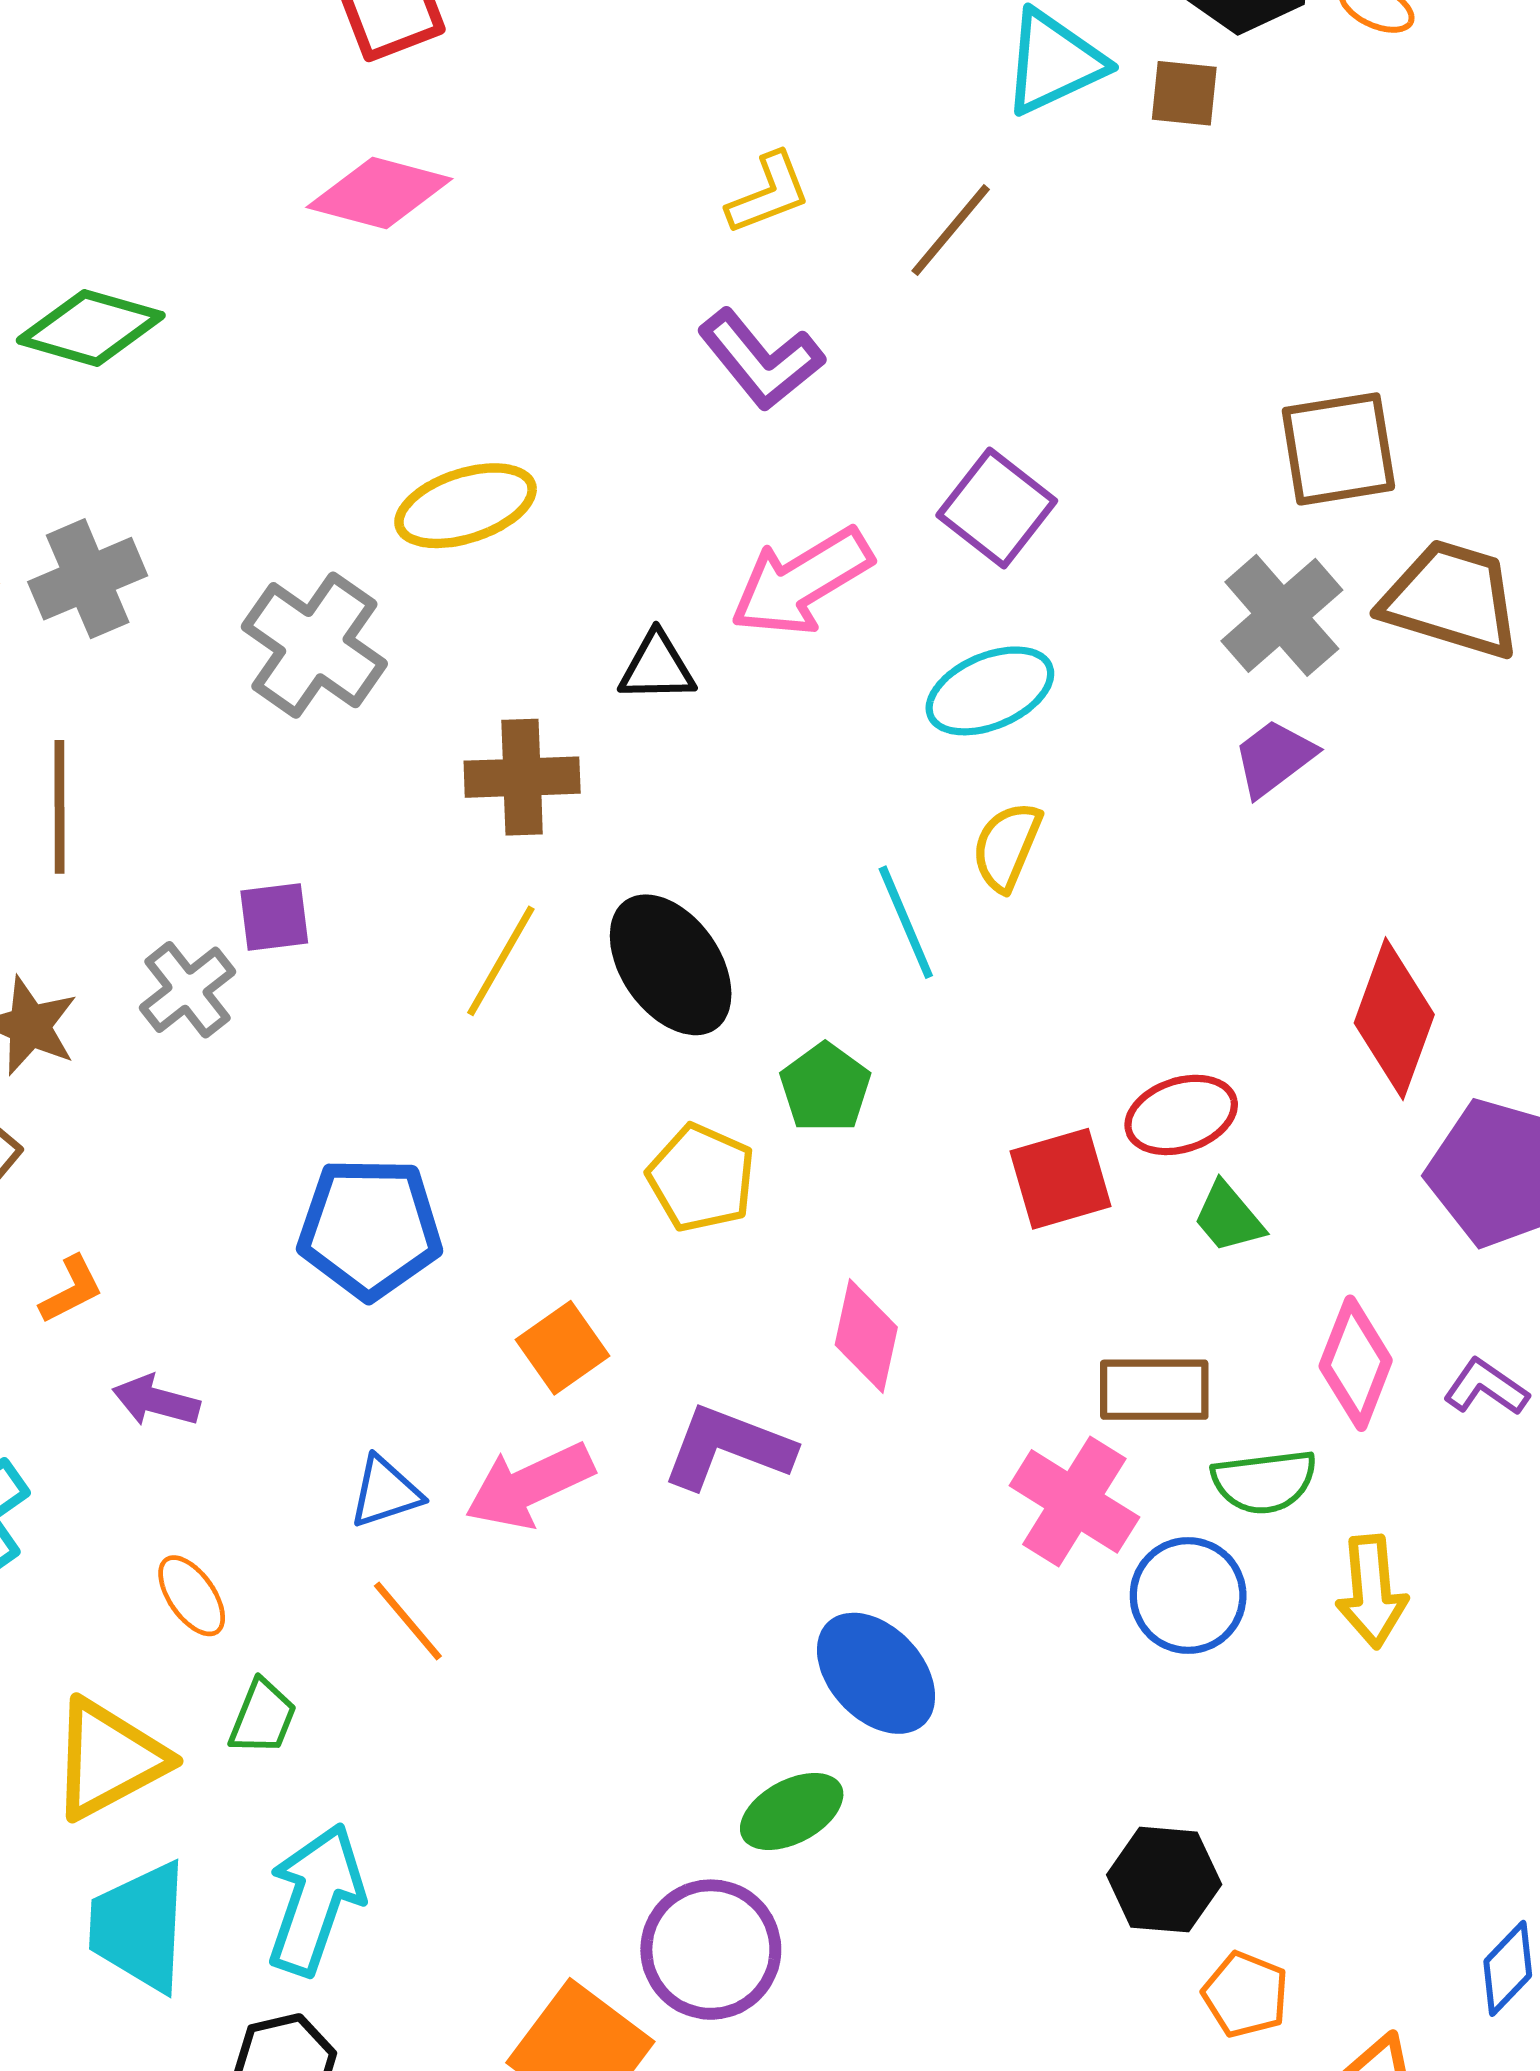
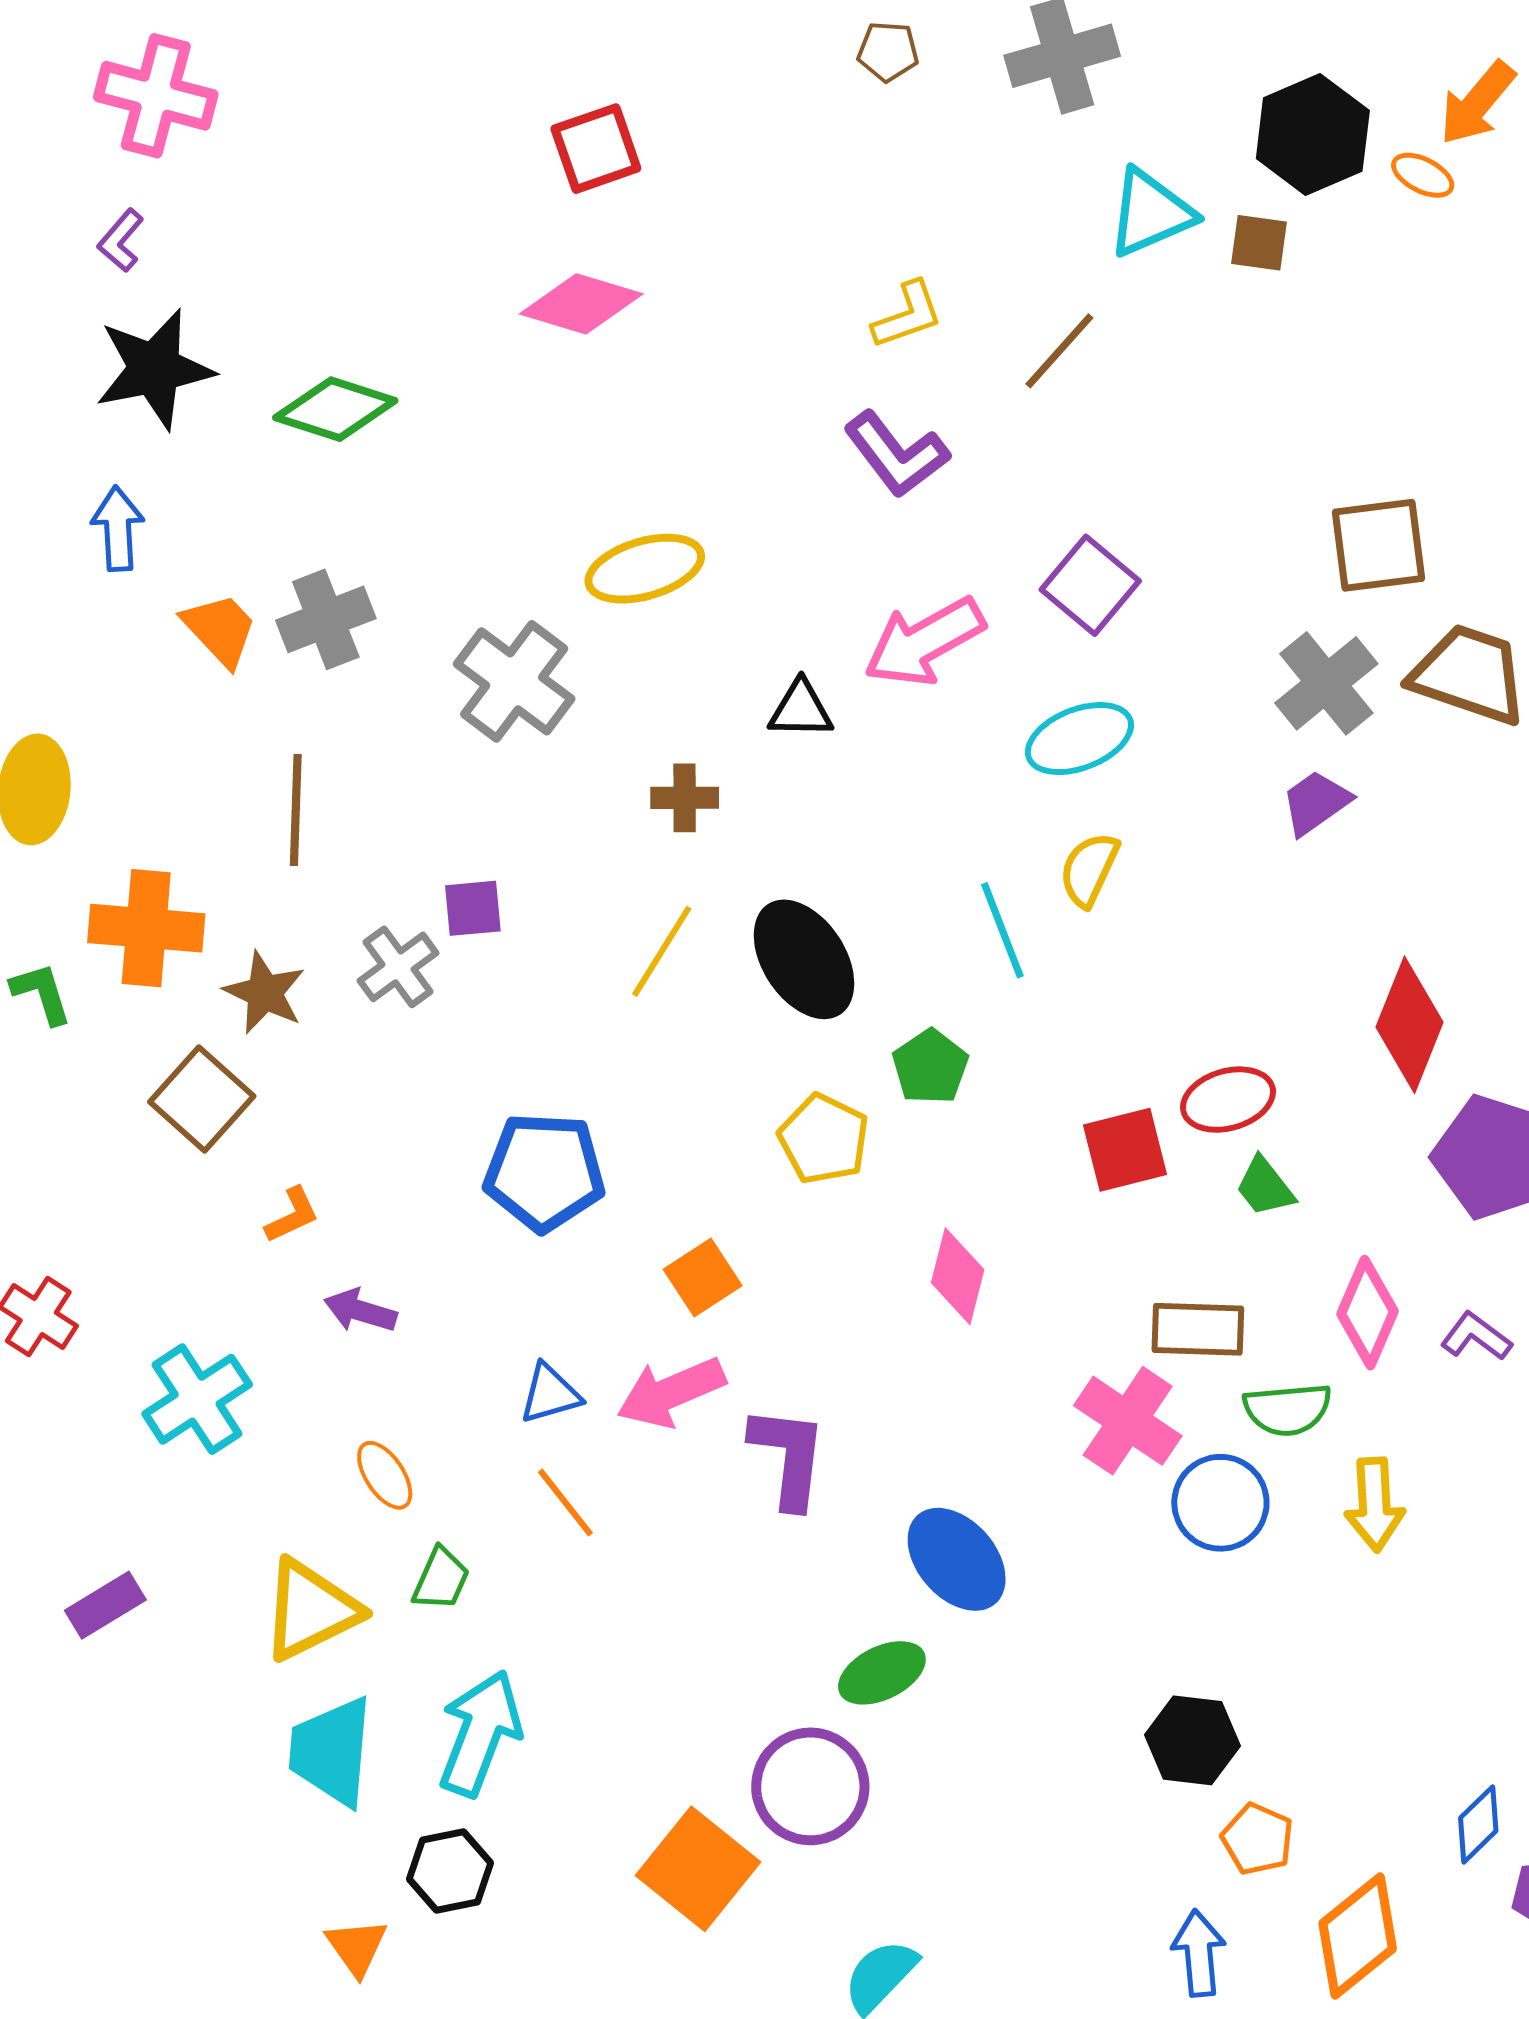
brown cross: (522, 777) -> (685, 798), size x0.7
purple L-shape: (728, 1447) -> (788, 1457), moved, turned 74

